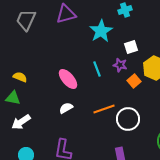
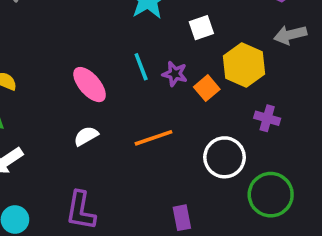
purple star: (120, 65) -> (175, 74), moved
white circle: (128, 119) -> (225, 157), moved

